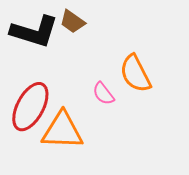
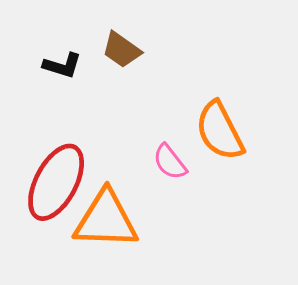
black L-shape: (34, 32) -> (62, 65), size x0.5

